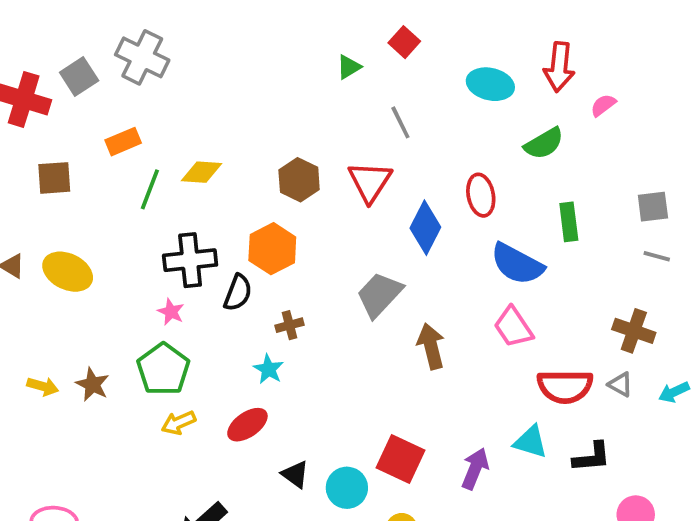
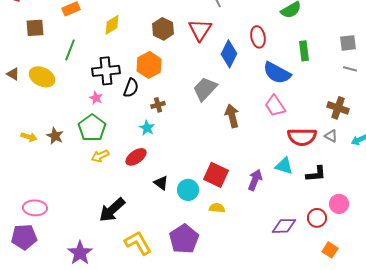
yellow diamond: (202, 172) -> (112, 25), turned -35
green line: (150, 189) -> (70, 50), moved

